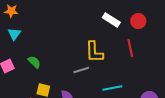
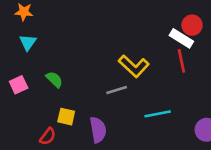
white rectangle: (111, 20) -> (181, 38), moved
yellow L-shape: (94, 52) -> (134, 66), turned -45

